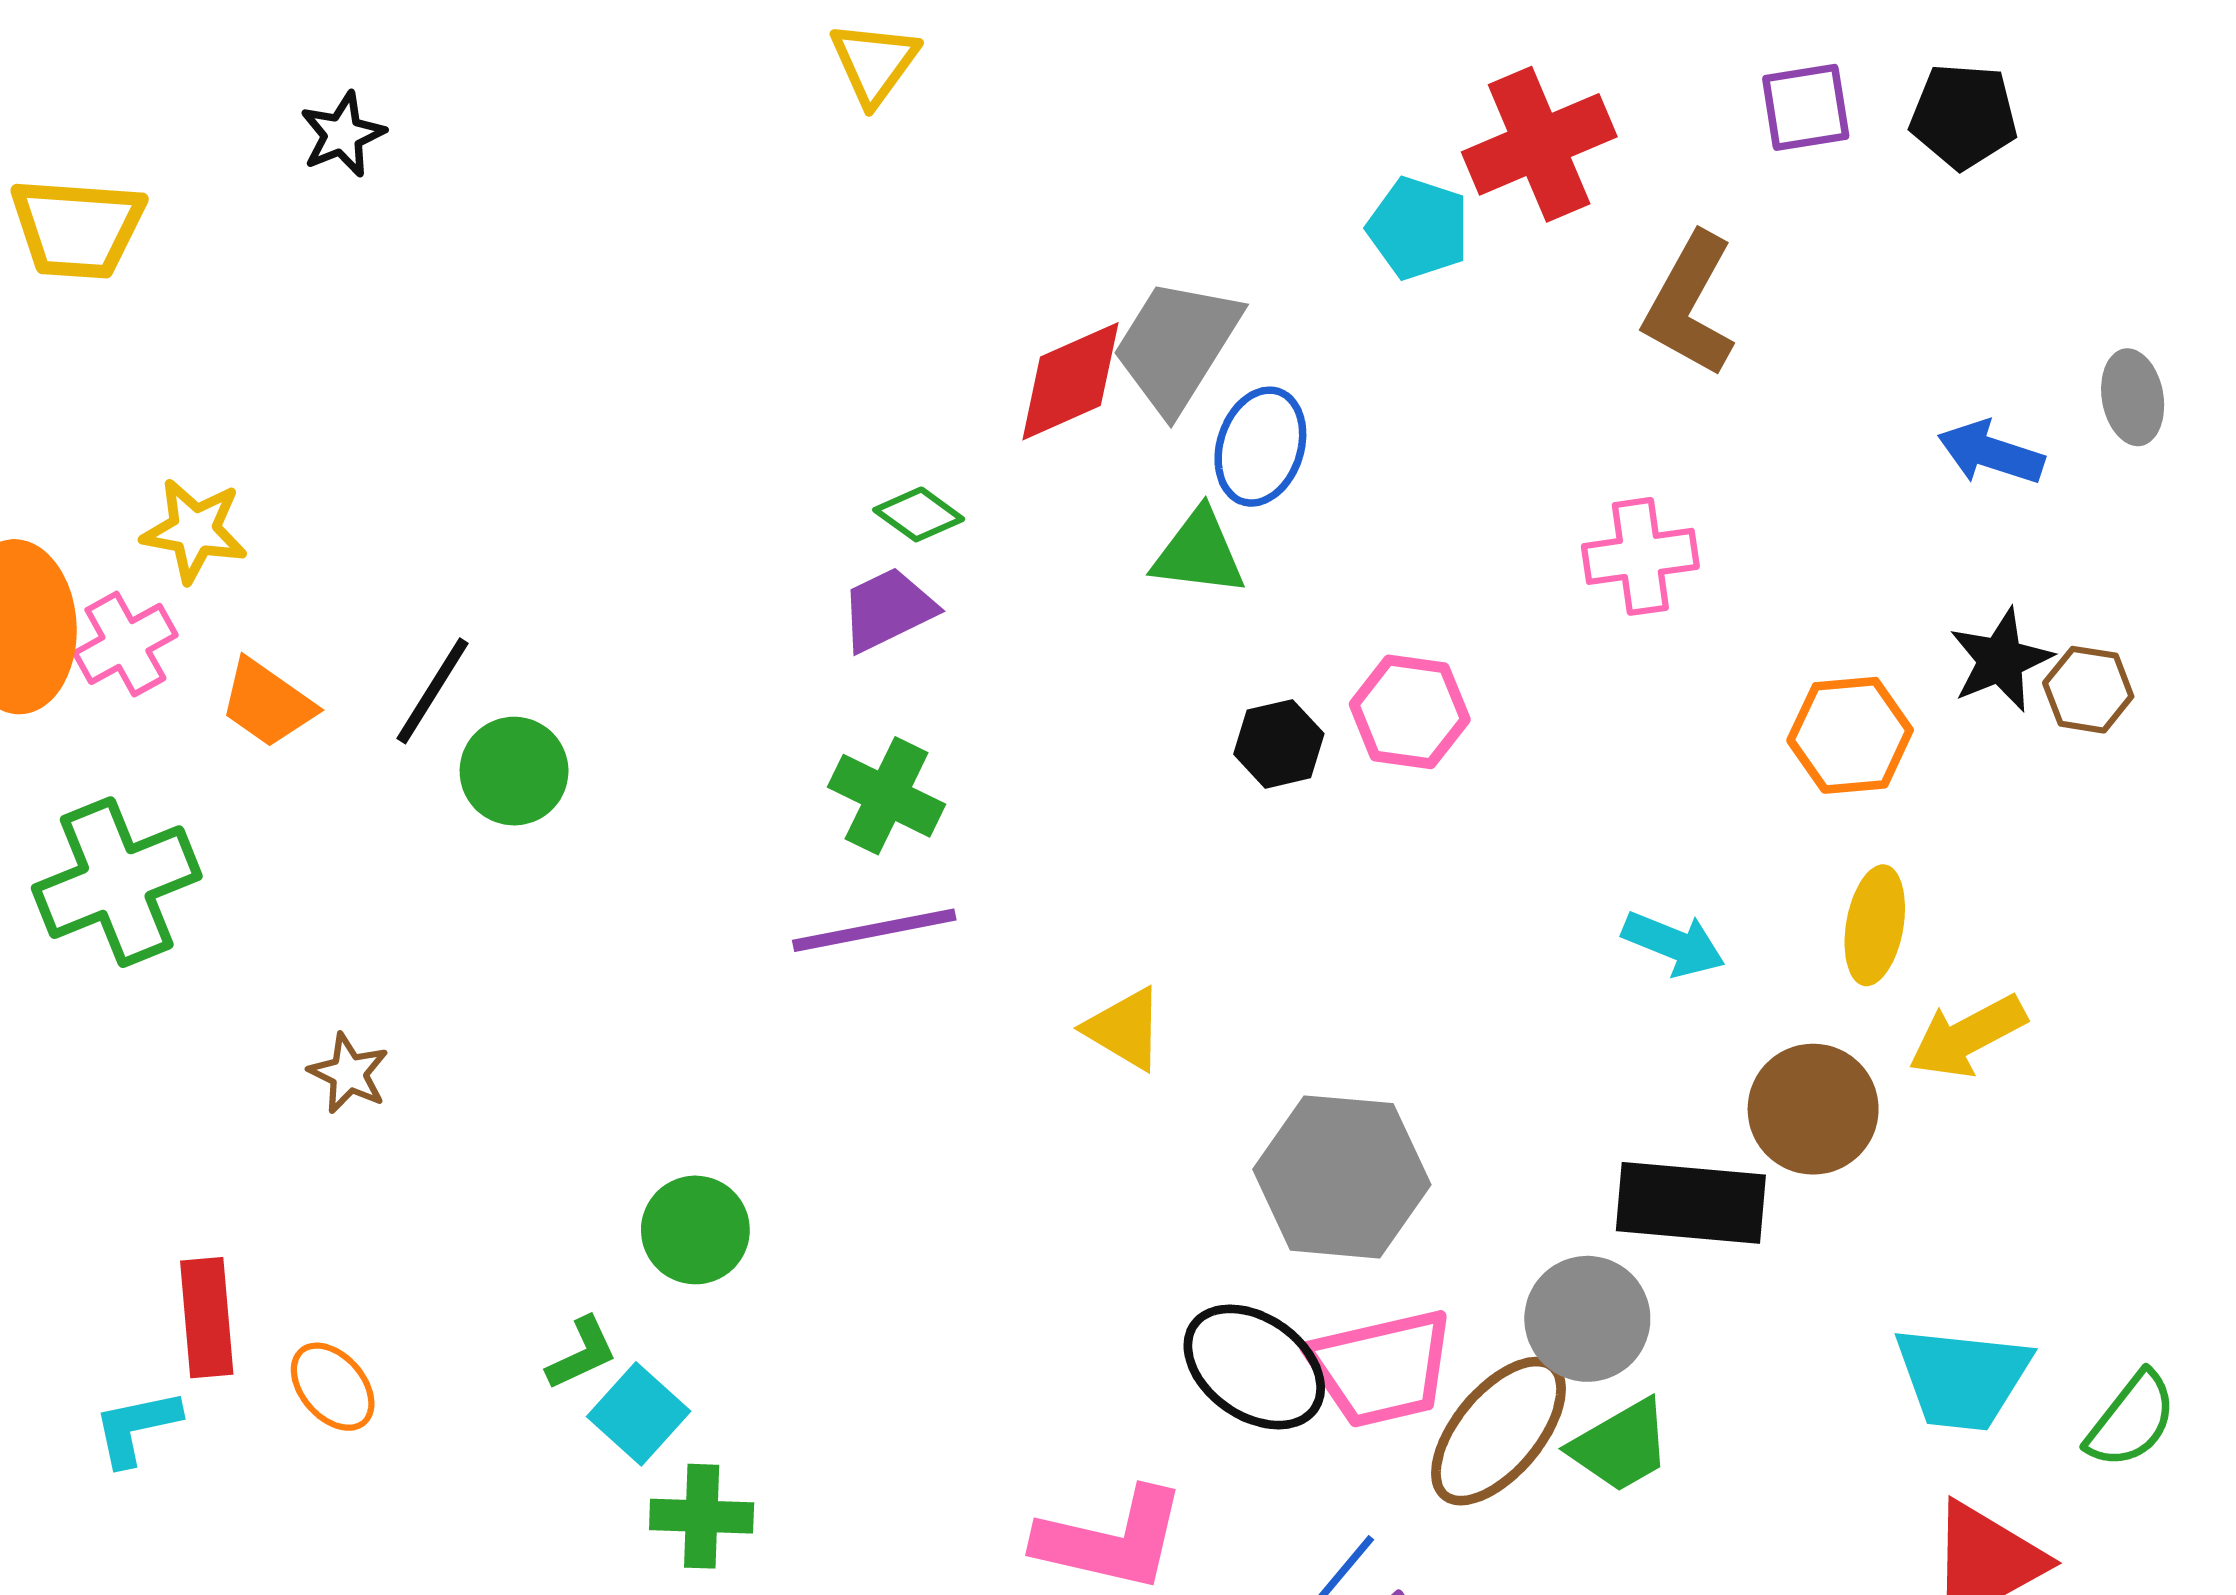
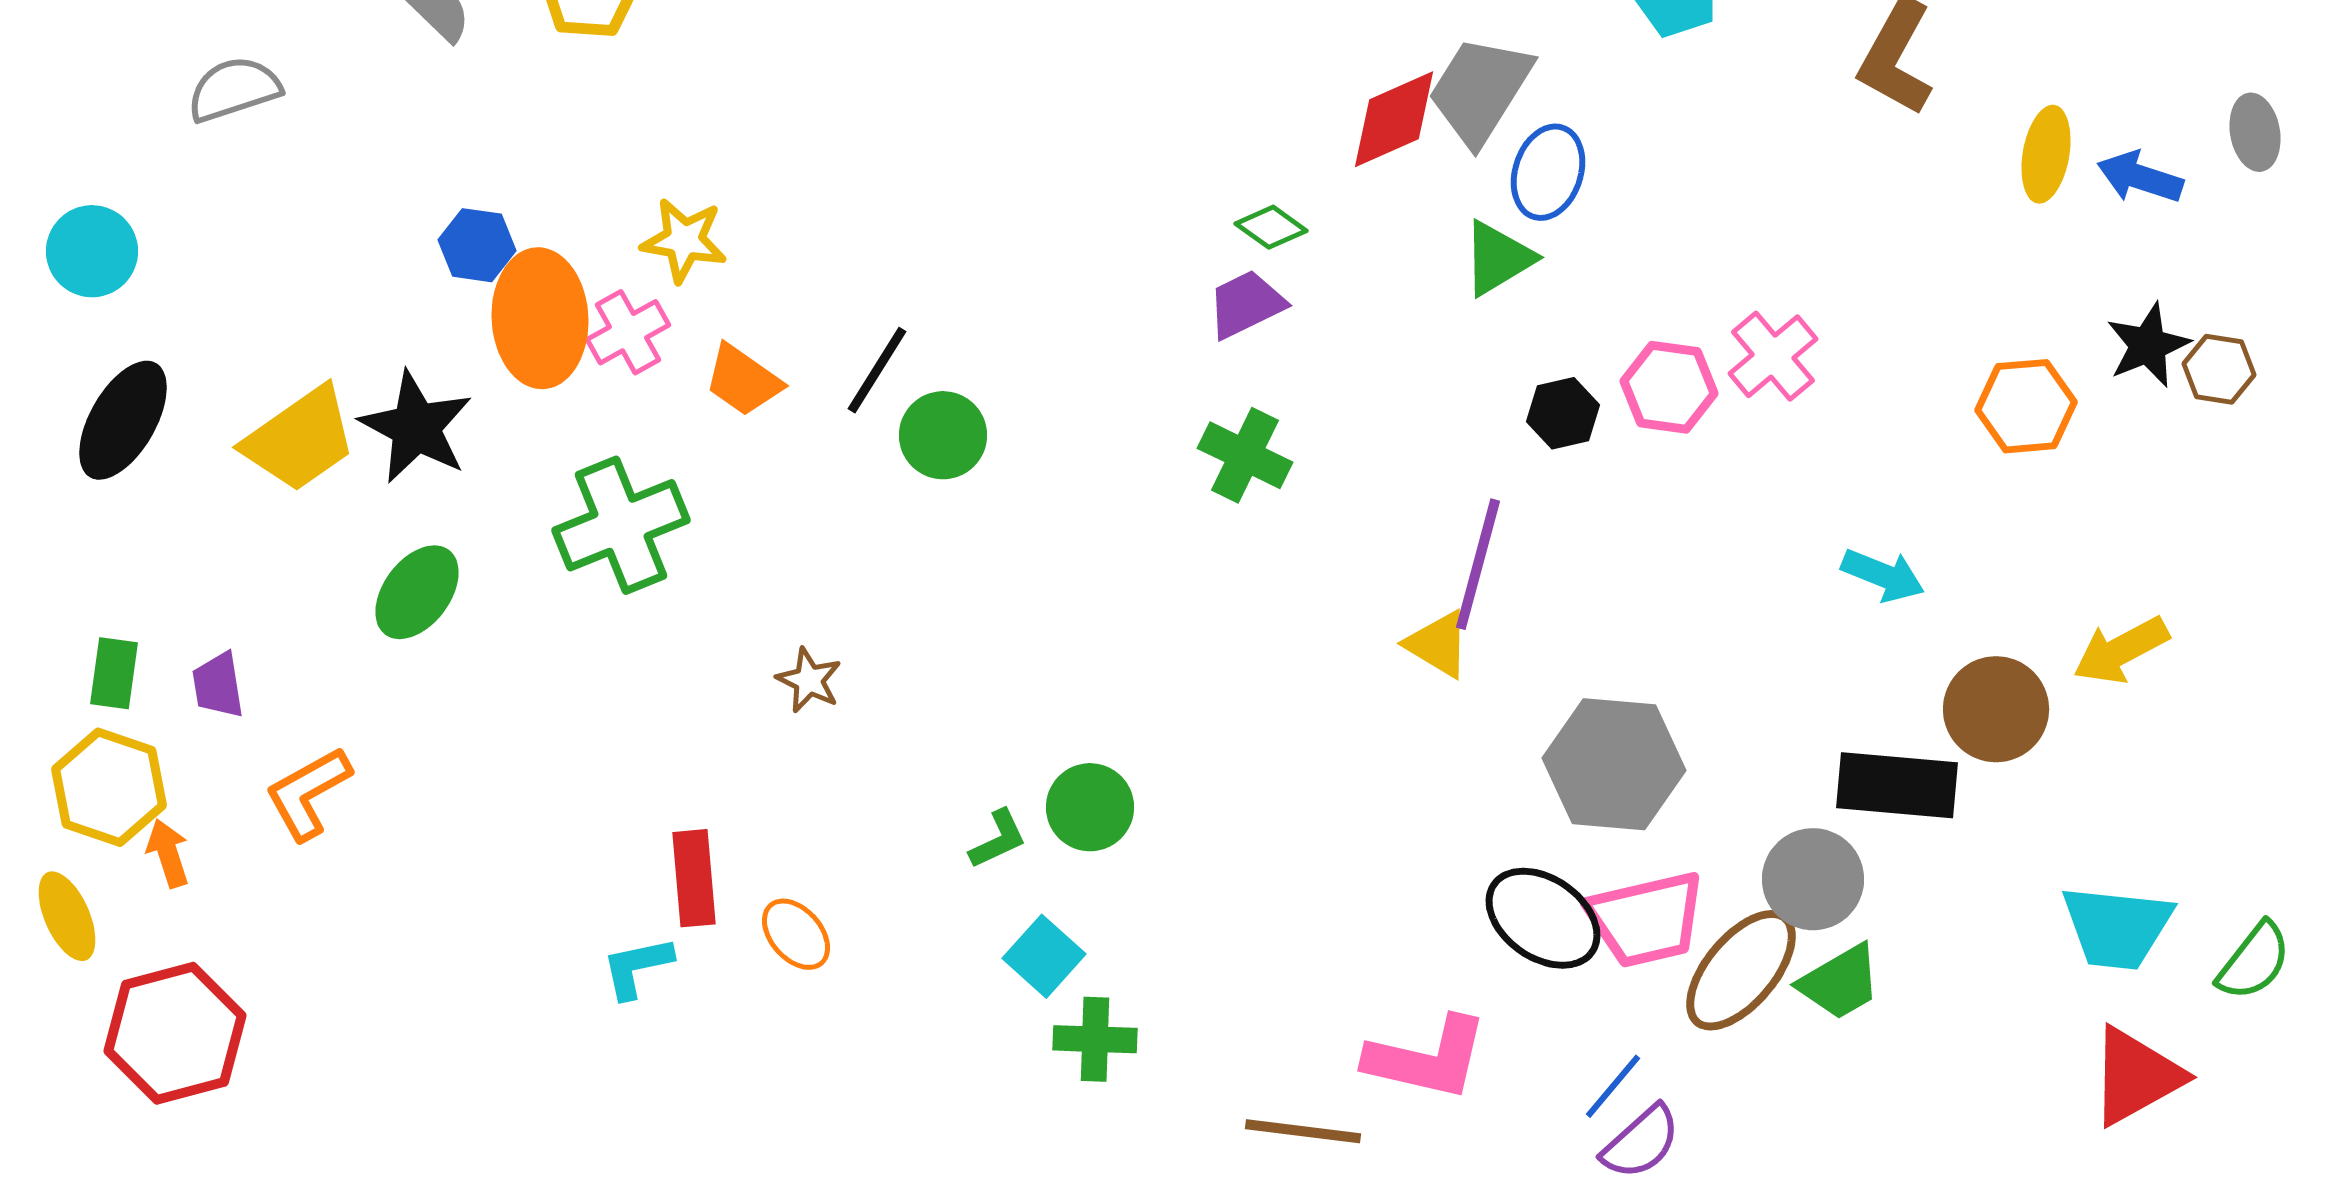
green triangle: (1199, 553) -> (1498, 258), turned -38
pink cross: (1640, 556) -> (1773, 356), moved, turned -32
yellow ellipse: (1875, 925) -> (2046, 154), moved
purple line: (874, 930) -> (1478, 564), moved, turned -64
green L-shape: (582, 1353) -> (998, 839), moved

